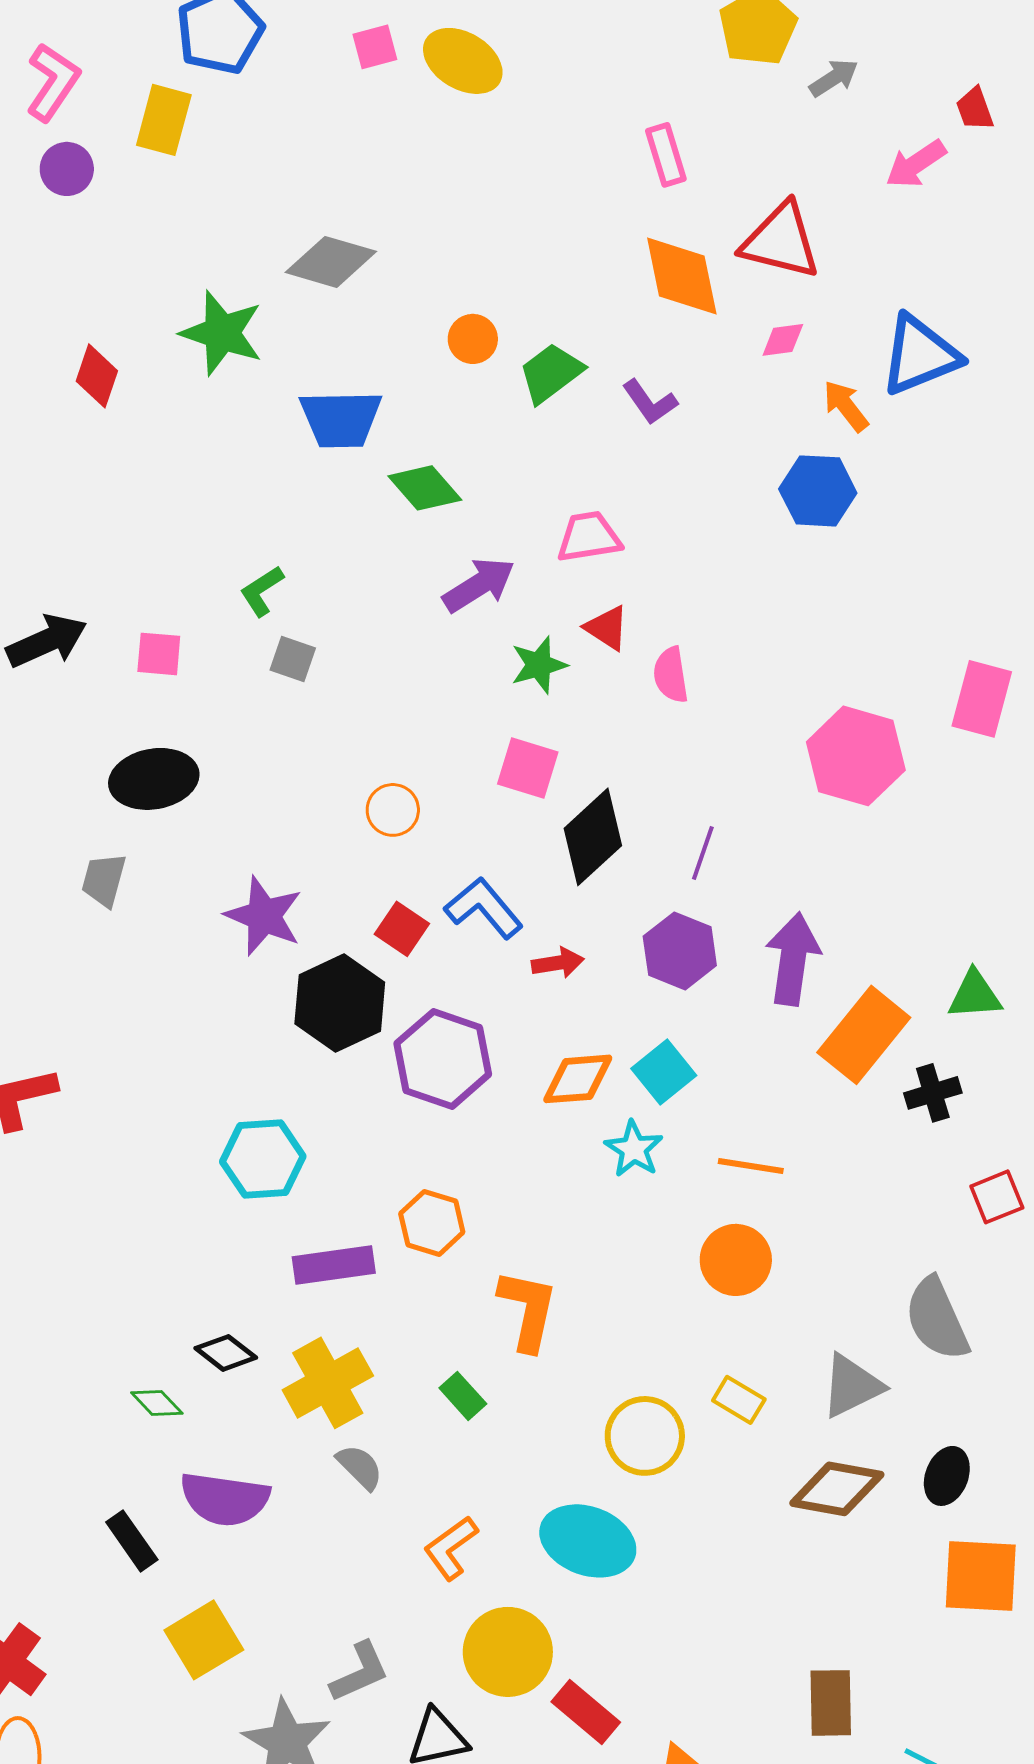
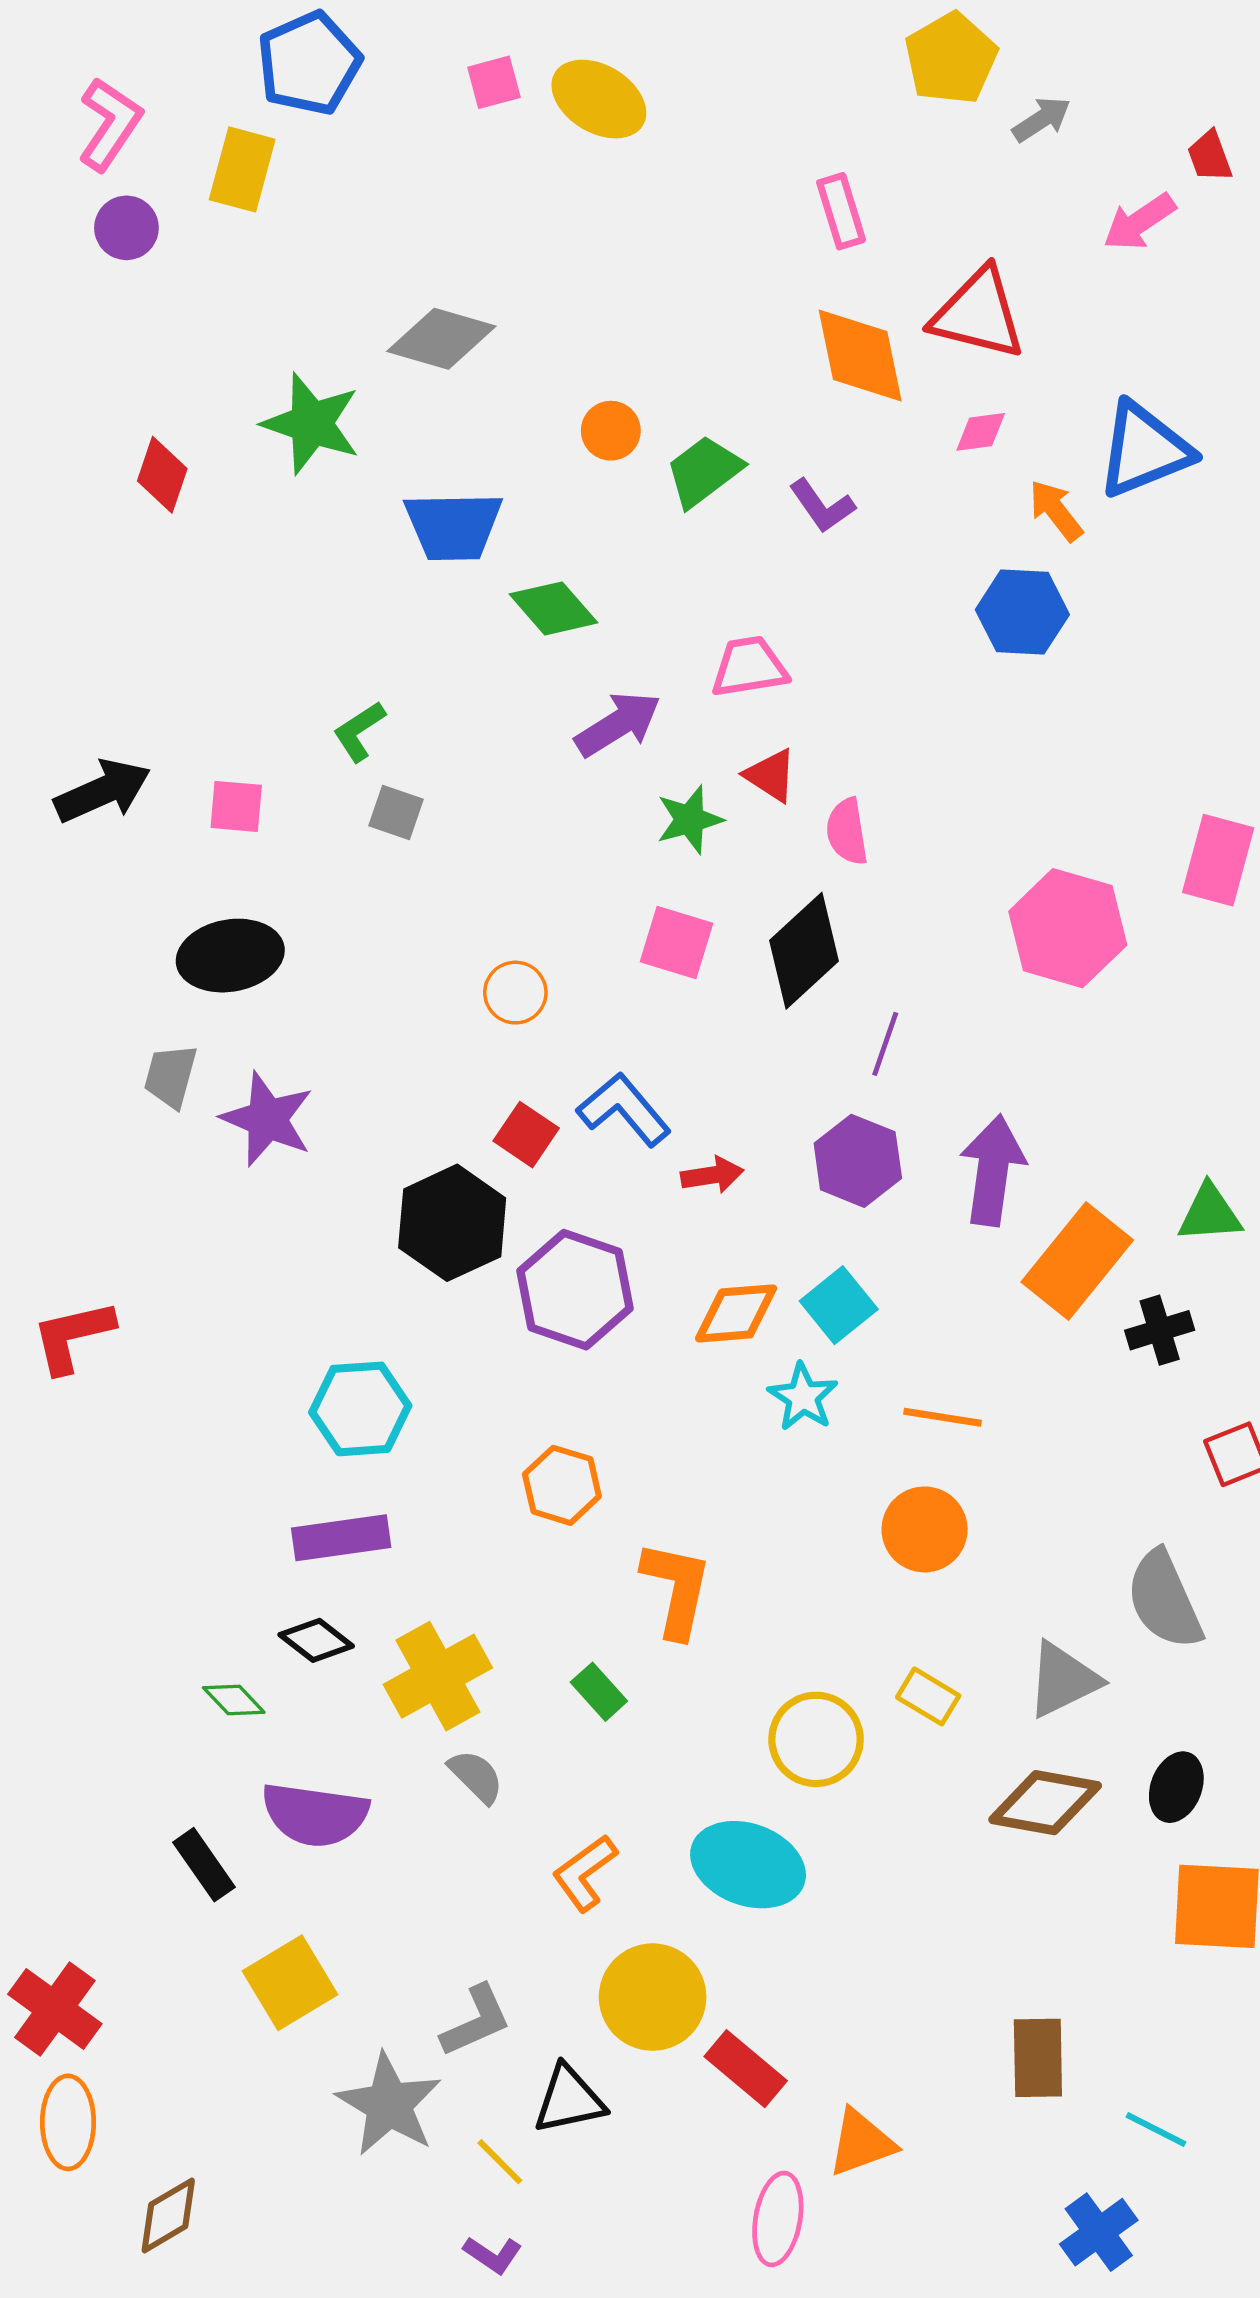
black diamond: (593, 837) -> (804, 951), moved
purple star: (264, 916) -> (267, 1119), moved
purple rectangle: (334, 1265) -> (341, 1538), moved

